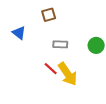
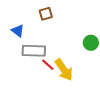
gray rectangle: (60, 44) -> (34, 51), moved, size x1.6

